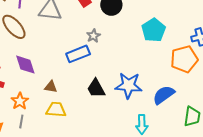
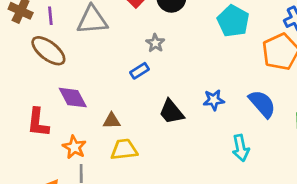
blue rectangle: (78, 54) -> (140, 71), size x0.6
blue star: (129, 85) -> (214, 100), size x0.6
blue semicircle: (164, 95) -> (262, 104), turned 95

